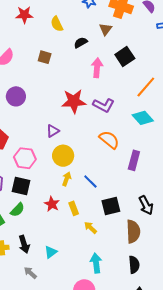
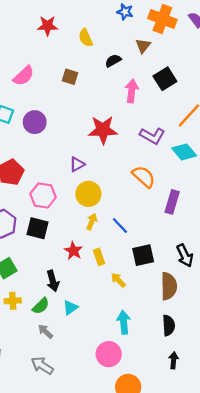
purple L-shape: (104, 105) -> (152, 136), moved
green semicircle: (17, 210) -> (41, 306), moved
black arrow: (24, 244) -> (53, 281), moved

